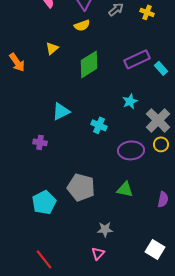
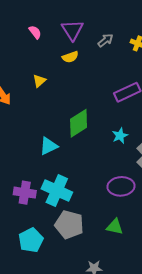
green diamond: (89, 64) -> (79, 123), moved
cyan cross: (99, 125) -> (57, 191), moved, size x1.8
purple cross: (40, 142) -> (25, 193), moved, size x1.5

